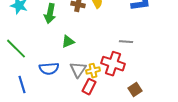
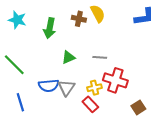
gray line: (126, 42) -> (100, 57), moved
gray triangle: (78, 70) -> (66, 88), moved
red rectangle: (89, 87) -> (90, 104), turned -70

